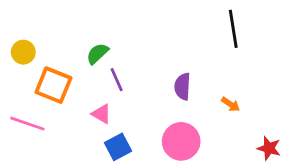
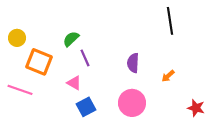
orange arrow: (231, 104) -> (168, 76), turned 104

